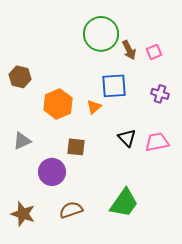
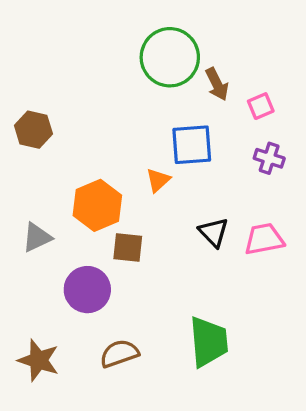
pink square: (154, 52) -> (261, 106), moved
orange hexagon: (58, 104) -> (97, 205), moved
green trapezoid: (124, 203) -> (209, 342), turned -40

